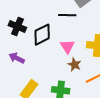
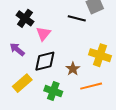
black diamond: (42, 35) -> (45, 61), moved
pink triangle: (67, 47) -> (43, 34), moved

